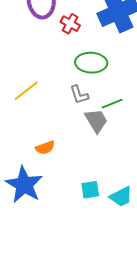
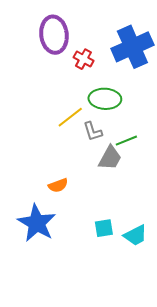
yellow line: (26, 91) -> (70, 117), moved
gray trapezoid: (96, 121) -> (110, 158), turned 60

